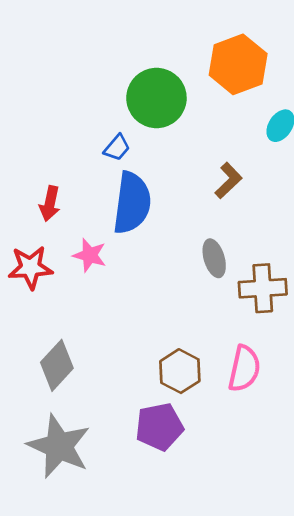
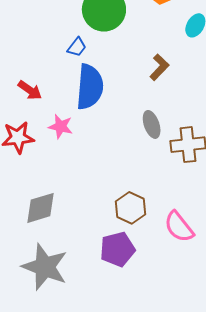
red arrow: (50, 204) -> (30, 90), turned -65
gray diamond: (57, 365) -> (40, 208), turned 33
pink semicircle: (244, 369) -> (179, 227), moved, turned 132

